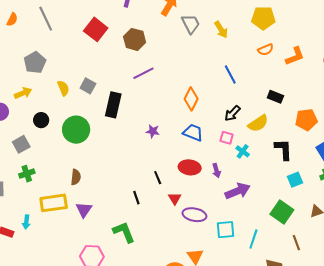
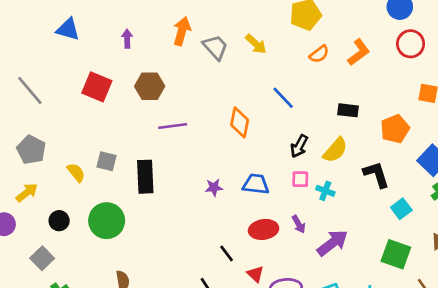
purple line: (143, 73) -> (173, 126), turned 35
orange diamond: (191, 99) -> (240, 122), moved
purple star: (153, 131) -> (214, 187), moved

